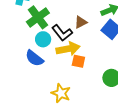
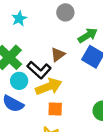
orange square: (78, 61) -> (55, 109), moved

